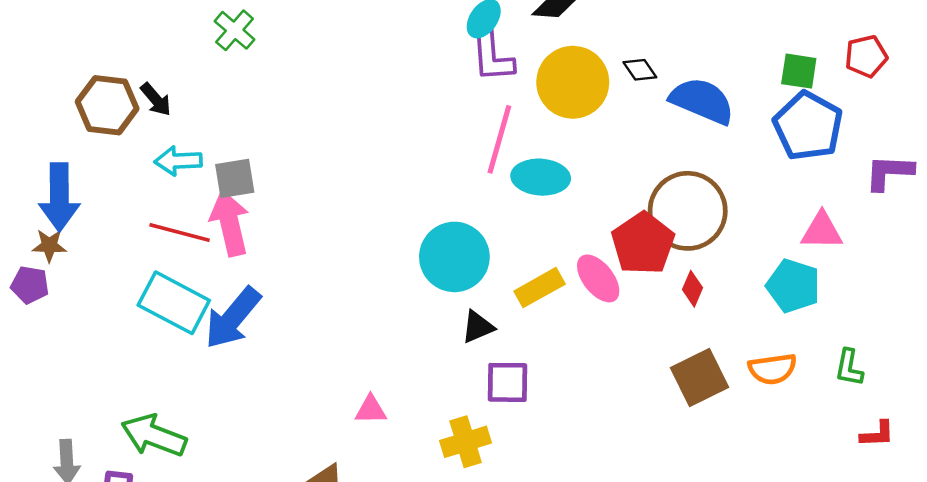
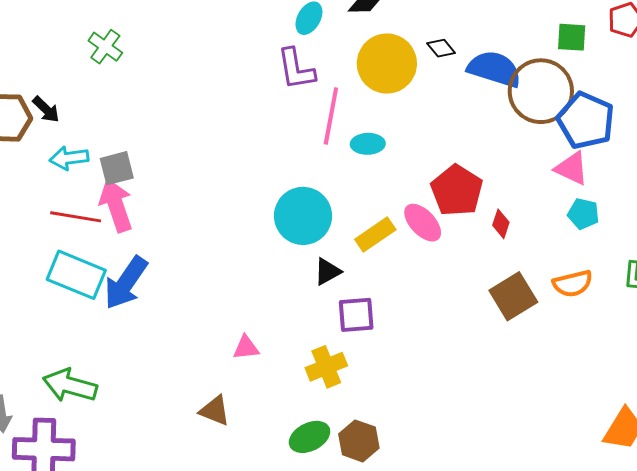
purple L-shape: (492, 57) -> (296, 69), moved
blue pentagon: (808, 126) -> (586, 120), moved
cyan ellipse: (541, 177) -> (368, 144), size x0.7
brown circle: (688, 211) -> (541, 91), moved
pink triangle: (822, 231) -> (572, 168), moved, turned 30
cyan pentagon: (793, 286) -> (583, 214), size x0.7

